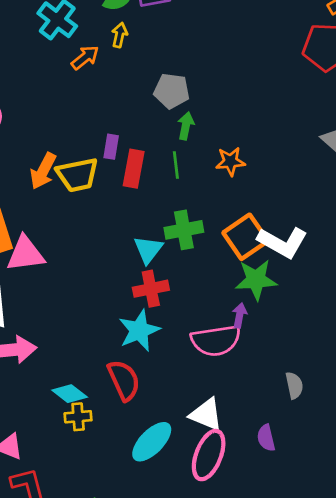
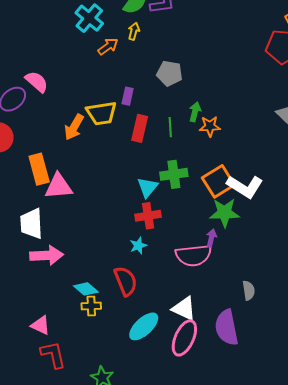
green arrow: (186, 126) -> (195, 112), moved
purple rectangle: (111, 147) -> (128, 96), moved
yellow trapezoid: (77, 175) -> (102, 113), moved
cyan star: (139, 330) -> (138, 246), size x0.6
purple semicircle: (266, 438) -> (227, 327), size x1.8

